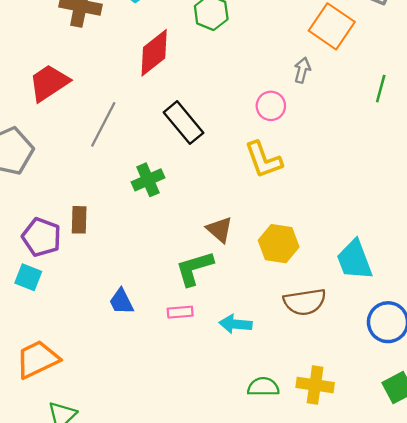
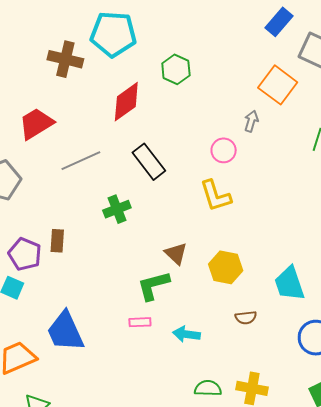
gray line: (103, 124) -> (81, 161), turned 36
blue trapezoid: (121, 302) -> (65, 331), moved, size x1.8
brown semicircle: (305, 302) -> (246, 318), size x0.6

